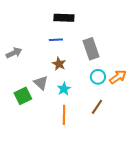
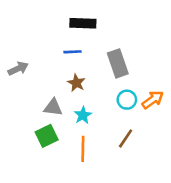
gray triangle: (41, 83) -> (53, 107), turned -35
green square: (23, 96) -> (47, 136), moved

